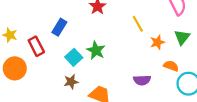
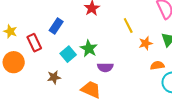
orange semicircle: (171, 66) -> (157, 65), turned -32
purple semicircle: (142, 80) -> (105, 67), moved
brown star: (71, 82) -> (54, 77), moved

